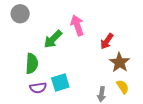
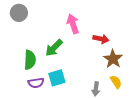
green arrow: (53, 39) -> (54, 48), moved
red arrow: (107, 41) -> (101, 39), turned -112

